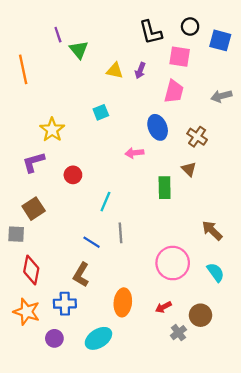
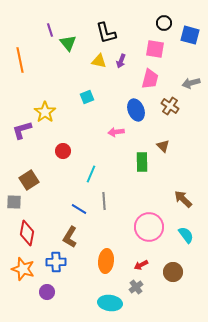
black L-shape: (151, 32) -> (106, 33), moved
brown cross: (197, 137) -> (170, 106), moved
purple L-shape: (34, 162) -> (22, 130), moved
gray cross: (178, 333) -> (136, 287), moved
cyan ellipse: (98, 338) -> (110, 303), moved, turned 40

